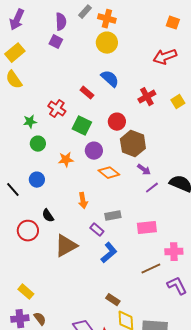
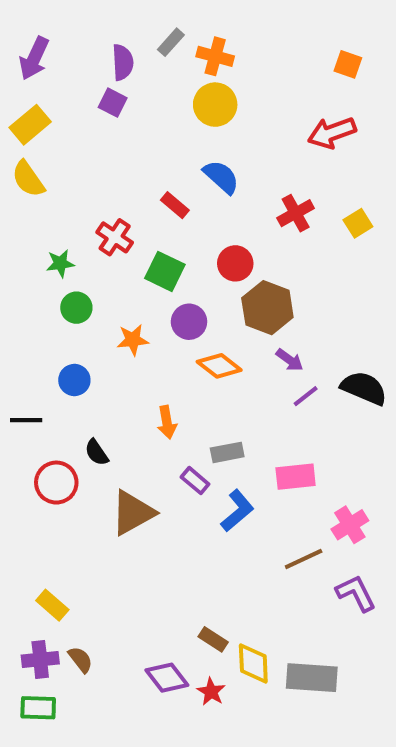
black line: (13, 190) -> (26, 420), moved, turned -49
pink cross: (174, 252) -> (350, 525), turned -30
blue L-shape: (109, 253) -> (237, 511), moved
brown rectangle: (113, 300) -> (213, 639), moved

